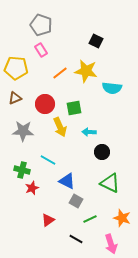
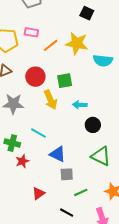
pink rectangle: (41, 50) -> (31, 32), moved, turned -48
gray square: (76, 201) -> (67, 174), turned -32

